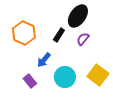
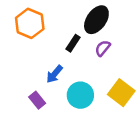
orange hexagon: (24, 33) -> (30, 23), moved

